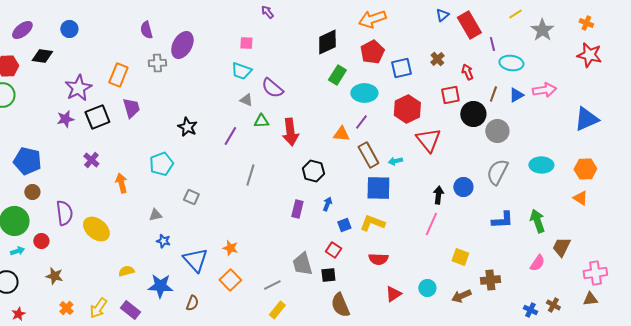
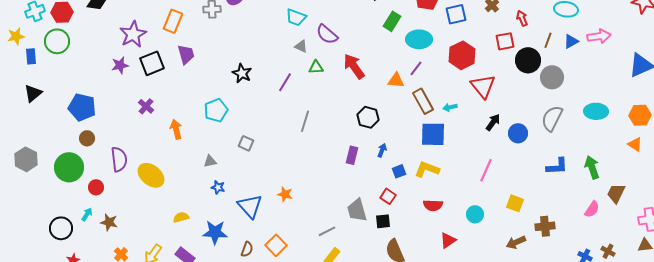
red arrow: (290, 132) -> (354, 66), moved, turned 152
black arrow: (438, 195) -> (493, 122), moved, turned 30
cyan arrow: (17, 251) -> (87, 214), moved, turned -40
orange square: (230, 280) -> (276, 245), moved
cyan circle: (427, 288) -> (475, 214), moved

